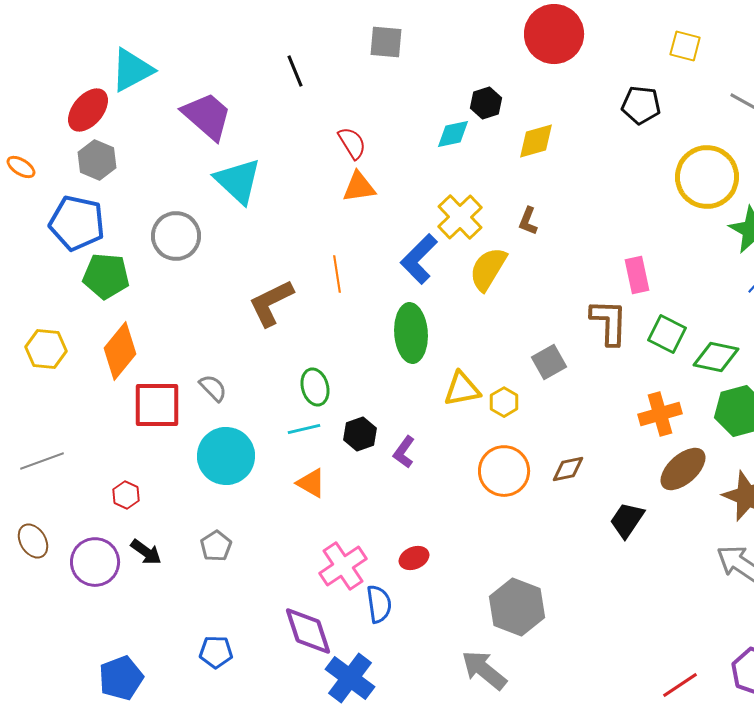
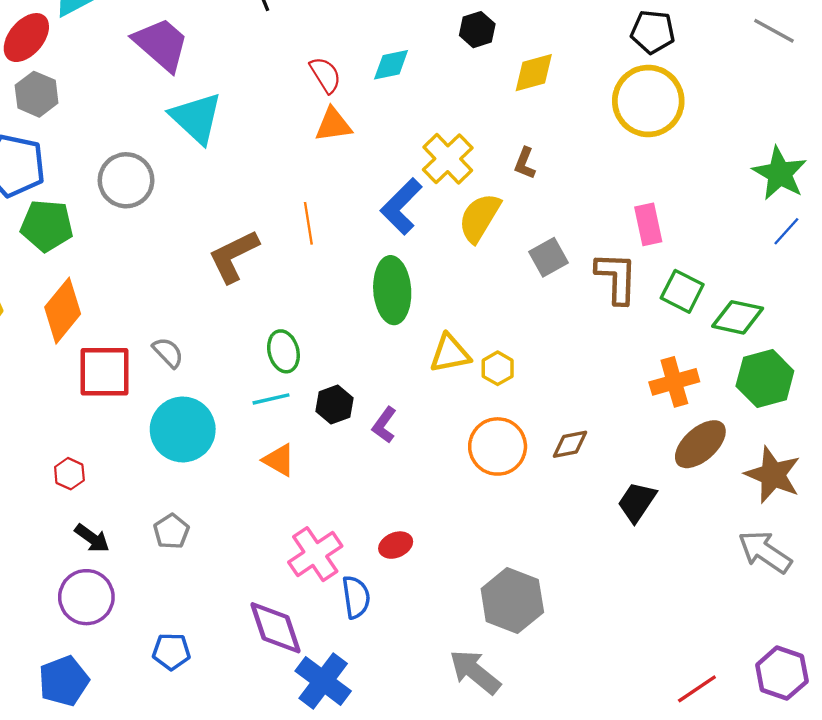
cyan diamond: (453, 134) -> (391, 65), moved
yellow circle: (707, 177) -> (648, 101), moved
gray square: (549, 362) -> (549, 257), moved
purple circle: (95, 562) -> (86, 597), moved

